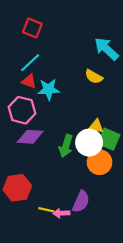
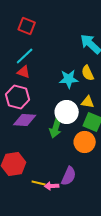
yellow semicircle: (94, 77) -> (88, 73), moved, turned 35
cyan star: (49, 89) -> (69, 79), moved
yellow triangle: (96, 126) -> (88, 102), moved
white circle: (89, 143) -> (67, 112), moved

